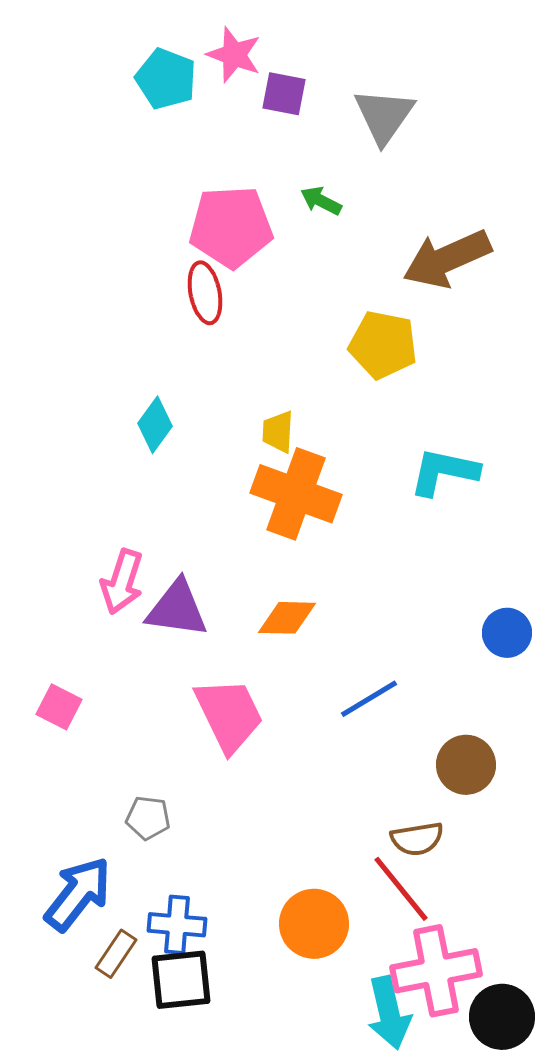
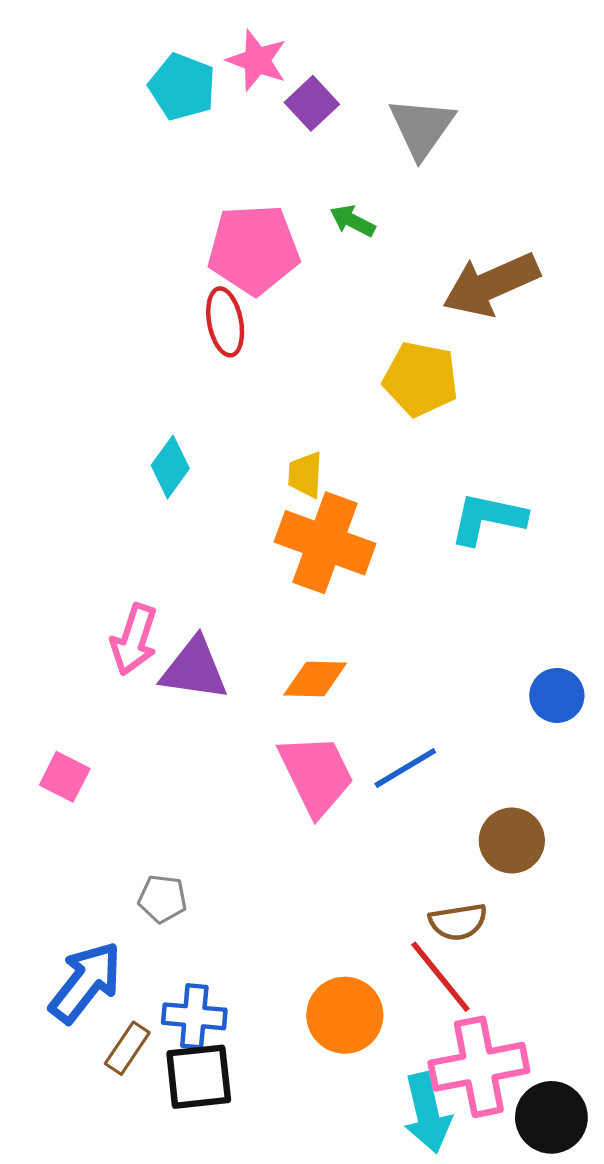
purple square: (284, 94) -> (312, 103), turned 36
pink trapezoid: (229, 715) -> (316, 775), moved

